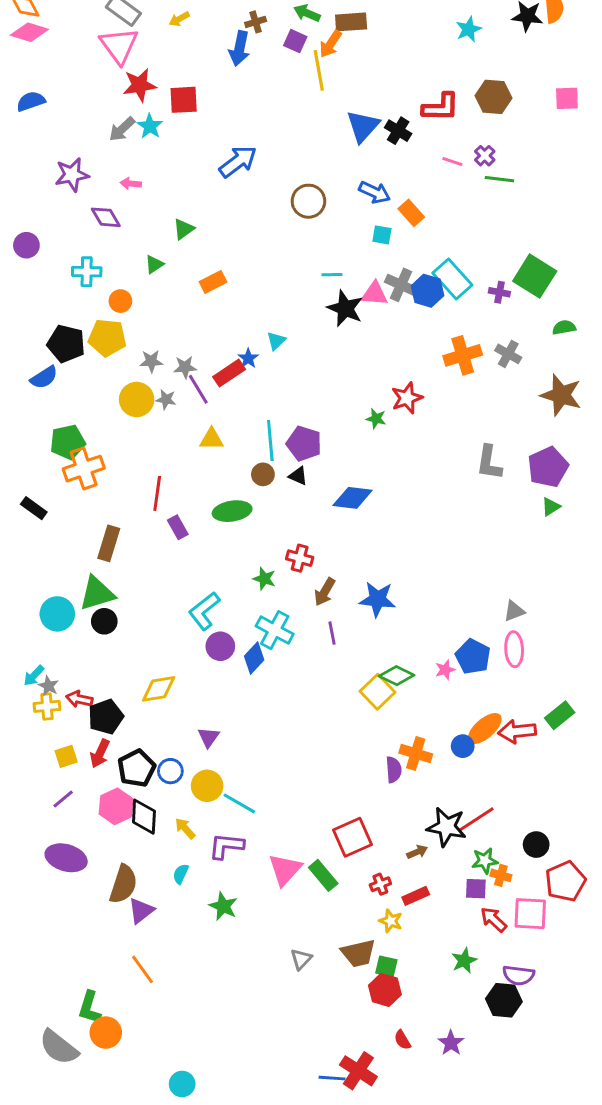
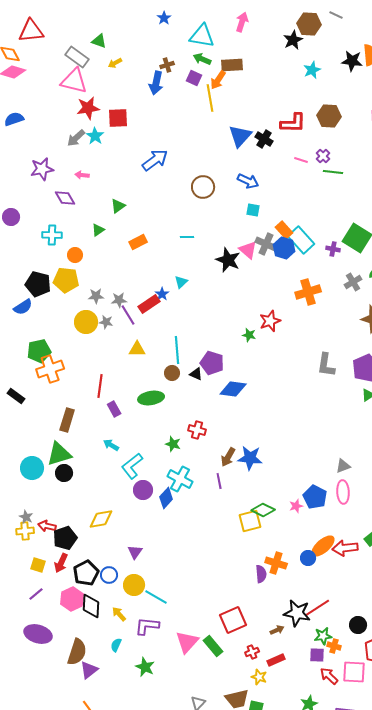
pink triangle: (119, 45) -> (74, 81), turned -40
orange rectangle: (411, 213) -> (284, 230), moved
cyan line: (332, 275) -> (187, 237), moved
pink triangle: (375, 294) -> (248, 250), turned 36
gray cross: (508, 354) -> (353, 282), moved, turned 30
purple pentagon: (304, 444) -> (212, 363), moved
brown arrow: (325, 592) -> (228, 457), moved
cyan arrow: (34, 676) -> (111, 445), moved, turned 77
yellow square: (378, 692) -> (250, 521), turned 30
yellow square: (66, 756) -> (38, 565), turned 35

